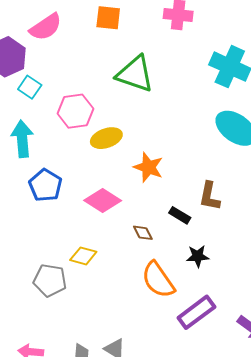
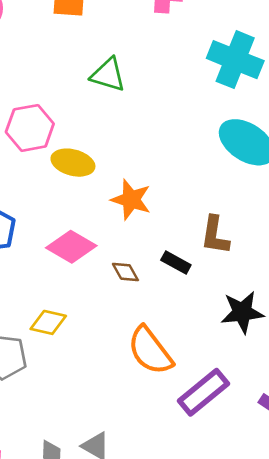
green triangle: (135, 74) -> (108, 75), size x0.7
yellow ellipse: (106, 138) -> (73, 163), turned 36
brown diamond: (143, 233) -> (125, 272), moved
black star: (198, 256) -> (242, 312), moved, size x1.4

